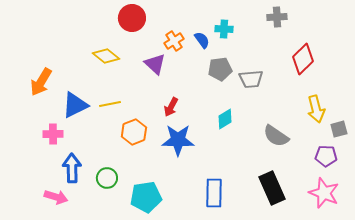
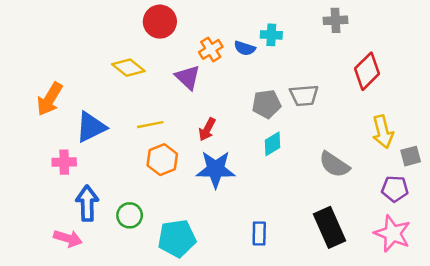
blue semicircle: (202, 40) -> (245, 48), turned 144
gray pentagon: (220, 69) -> (266, 104), moved
yellow line: (110, 104) -> (150, 125), moved
blue rectangle: (214, 193) -> (259, 234), size x0.7

